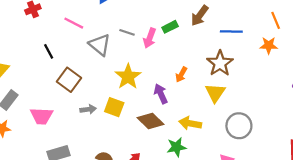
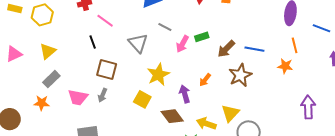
brown arrow: (200, 16) -> (226, 49), moved
pink line: (74, 23) -> (105, 21), moved
gray line: (127, 32) -> (165, 27), moved
brown square: (69, 80) -> (107, 69), turned -30
yellow triangle: (215, 93) -> (230, 113), moved
gray arrow: (88, 109) -> (103, 95), moved, turned 112

